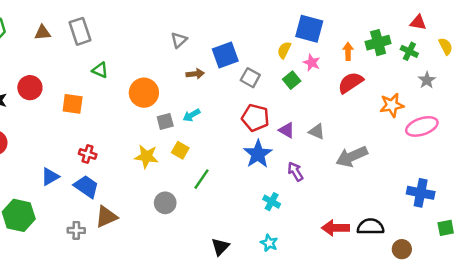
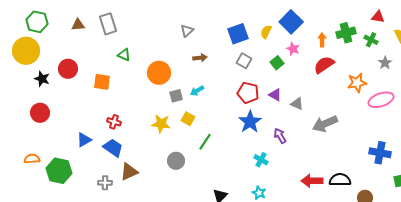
blue square: (309, 29) -> (291, 22), turned 30
yellow semicircle: (284, 50) -> (266, 32), moved
blue square: (225, 55) -> (238, 34), moved
purple triangle: (287, 130) -> (275, 95), moved

